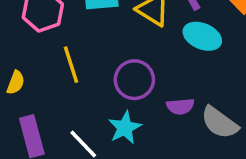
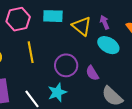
purple semicircle: (180, 106) -> (92, 73), moved, turned 56

